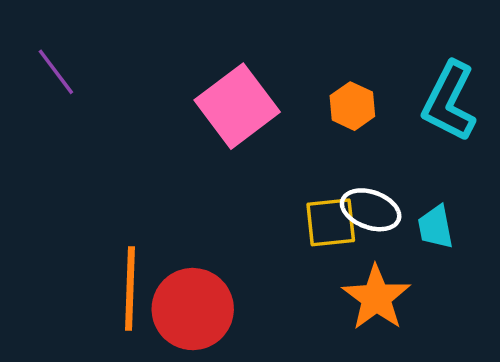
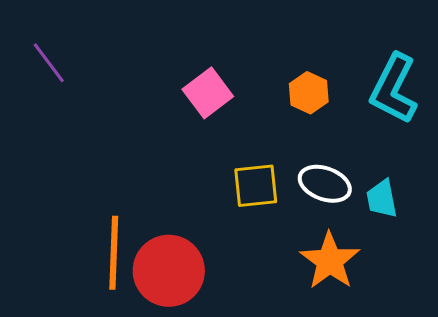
pink square: (237, 106) -> (208, 93), size x0.7
yellow square: (331, 222) -> (256, 186), moved

